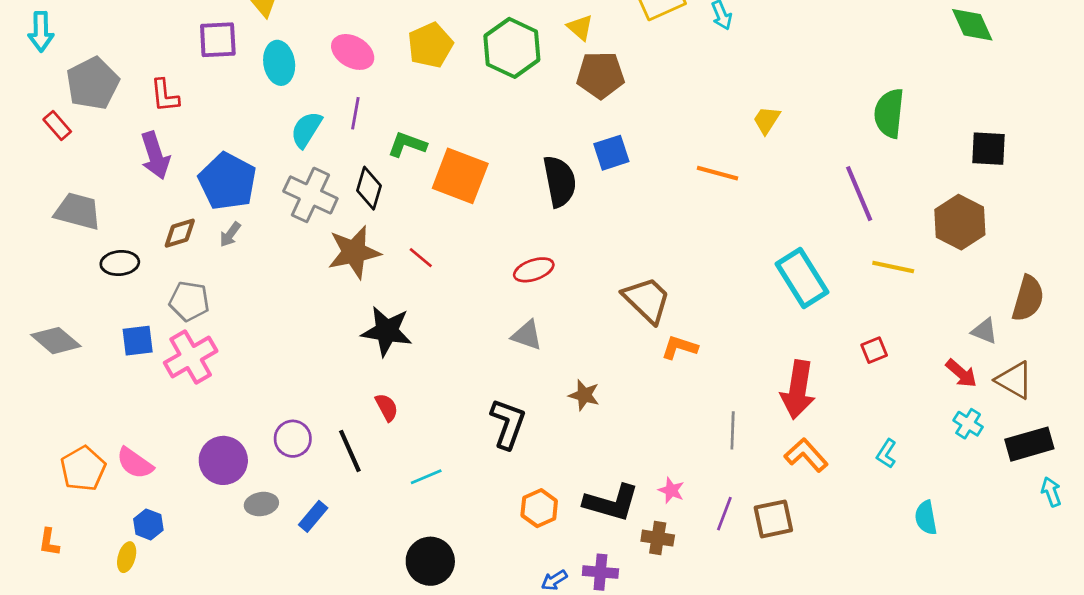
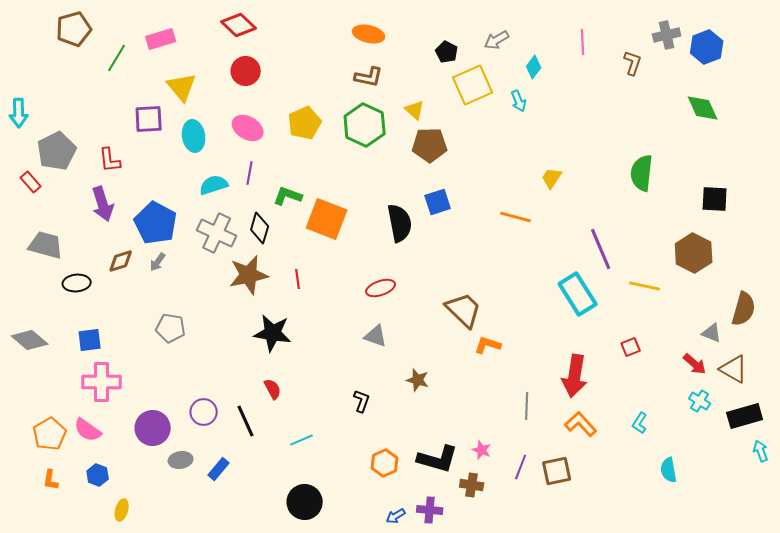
cyan semicircle: (306, 130) -> (214, 185), turned 40
purple line: (859, 194) -> (601, 249), moved
red line: (421, 258) -> (298, 279), turned 42
gray pentagon: (189, 301) -> (171, 328), moved
pink cross: (191, 357) -> (102, 382), moved, turned 30
black L-shape: (508, 424) -> (362, 401), size x0.6
orange L-shape: (49, 542) -> (51, 480), moved
yellow ellipse: (127, 557) -> (122, 510), moved

